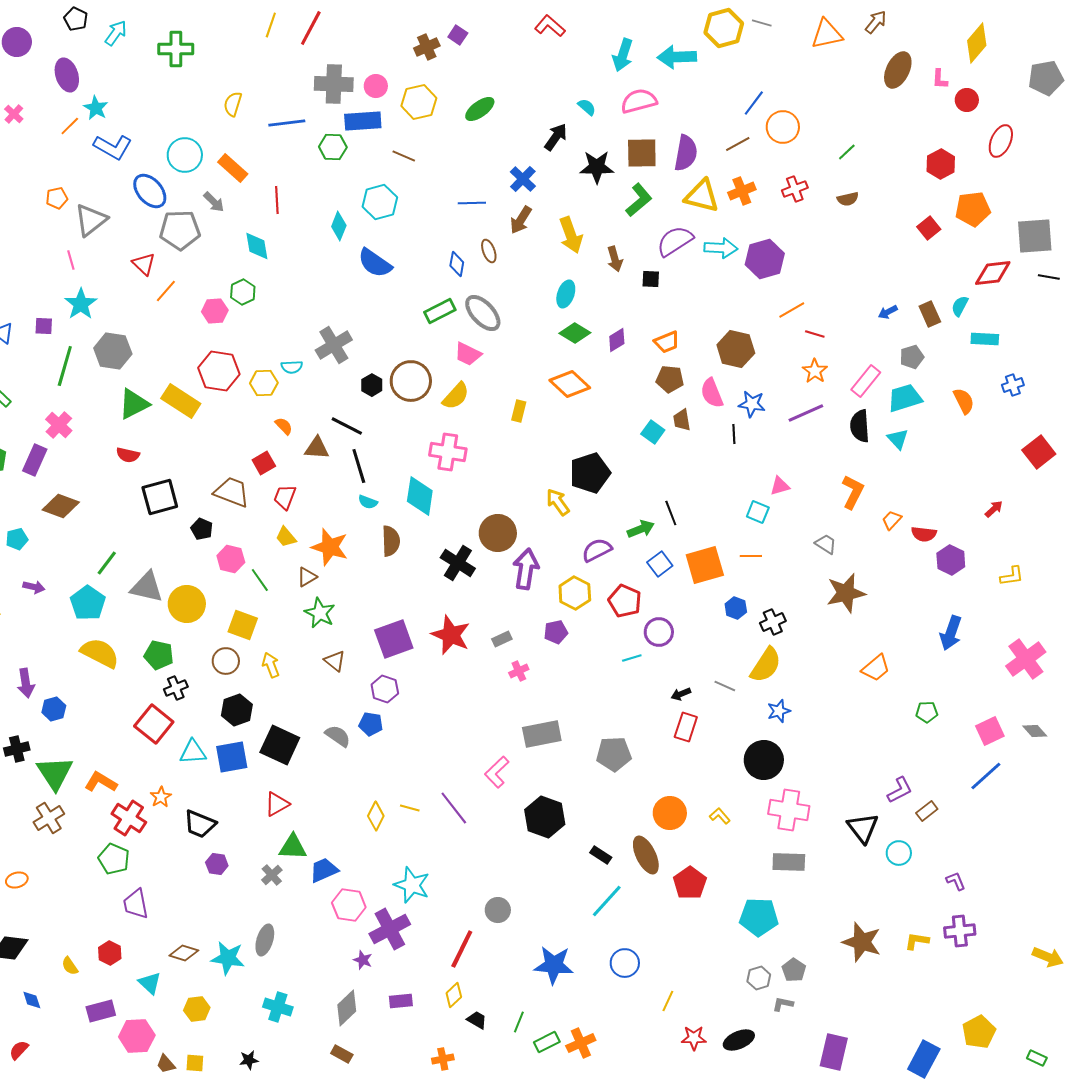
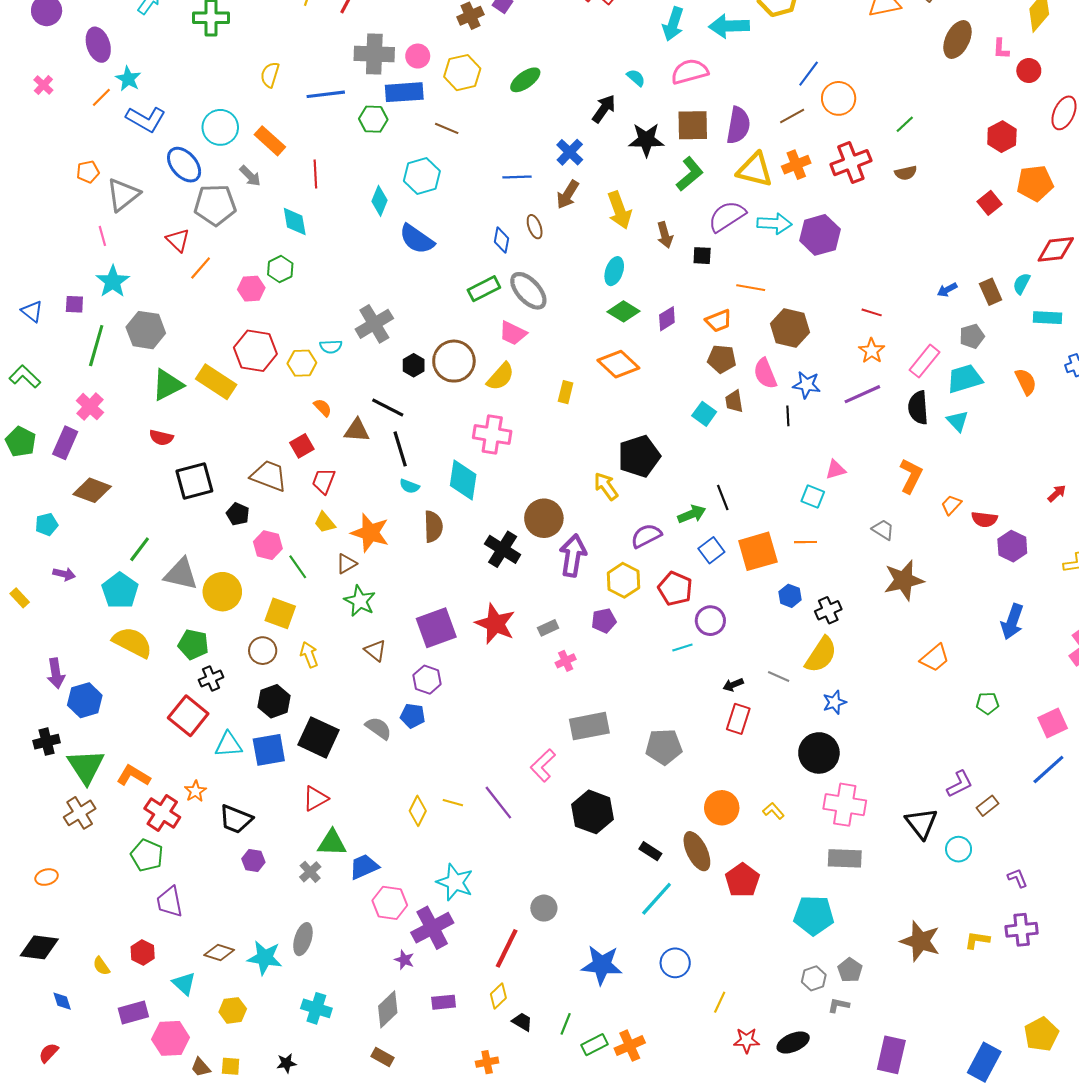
red cross: (795, 189) -> (851, 163), size x1.5
orange line: (792, 310) -> (751, 288), moved, turned 40
blue hexagon: (54, 709) -> (85, 700), size x1.4

